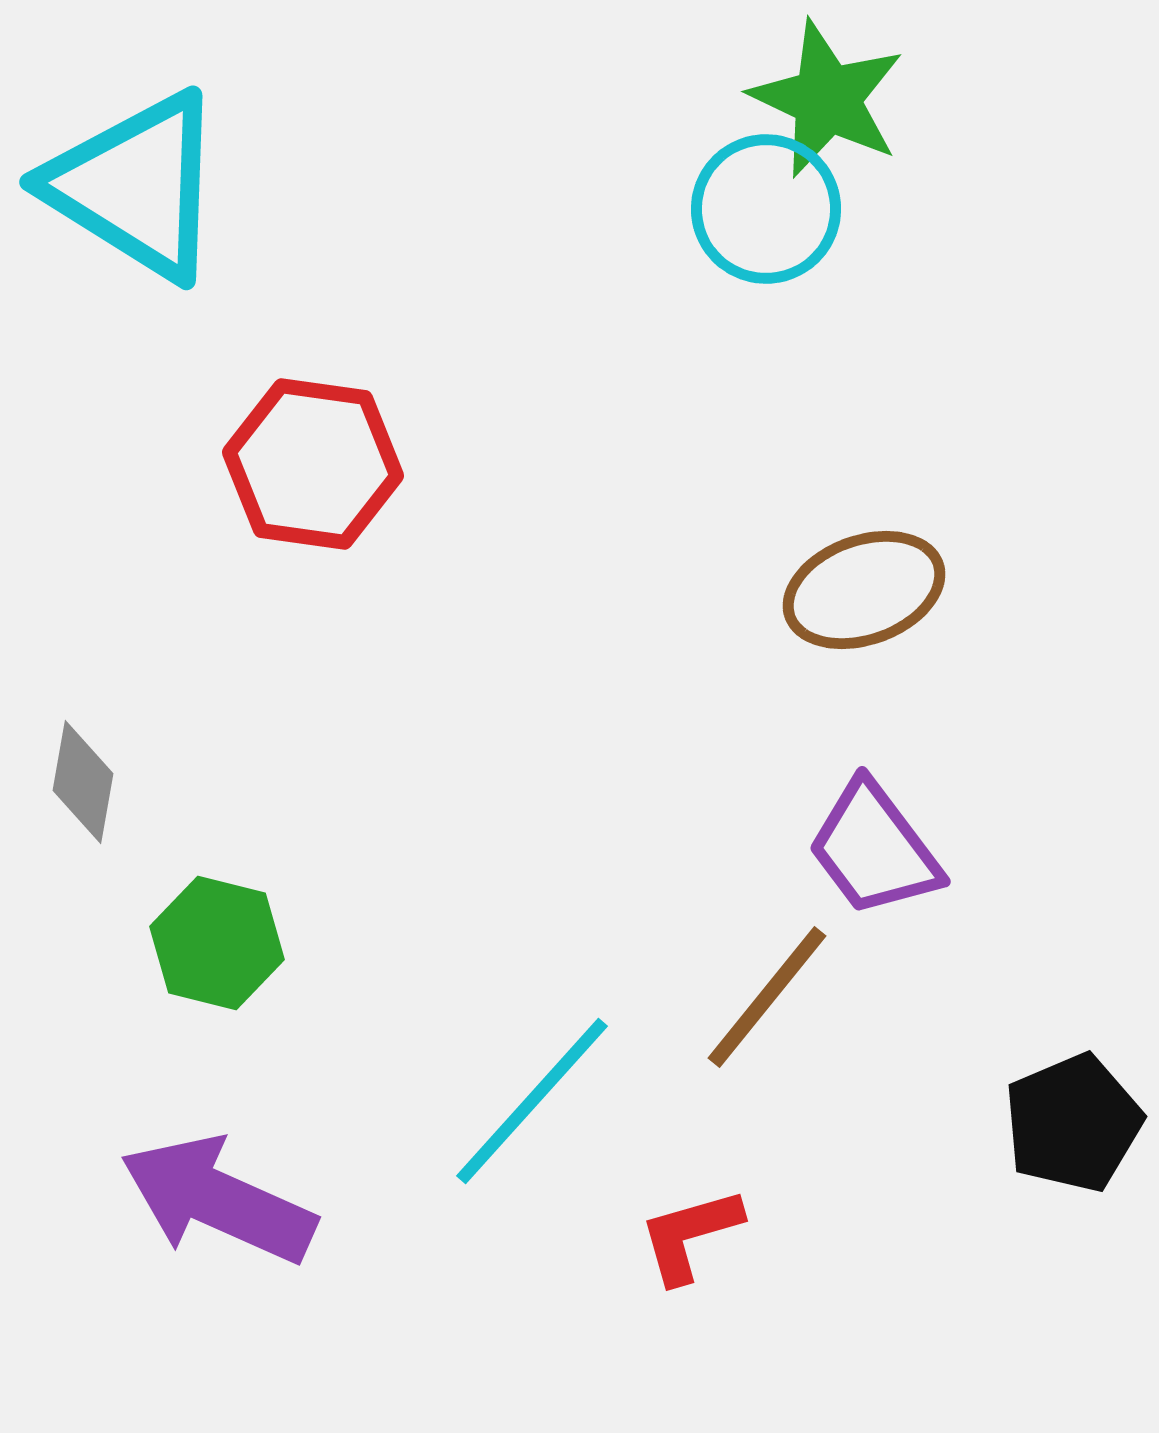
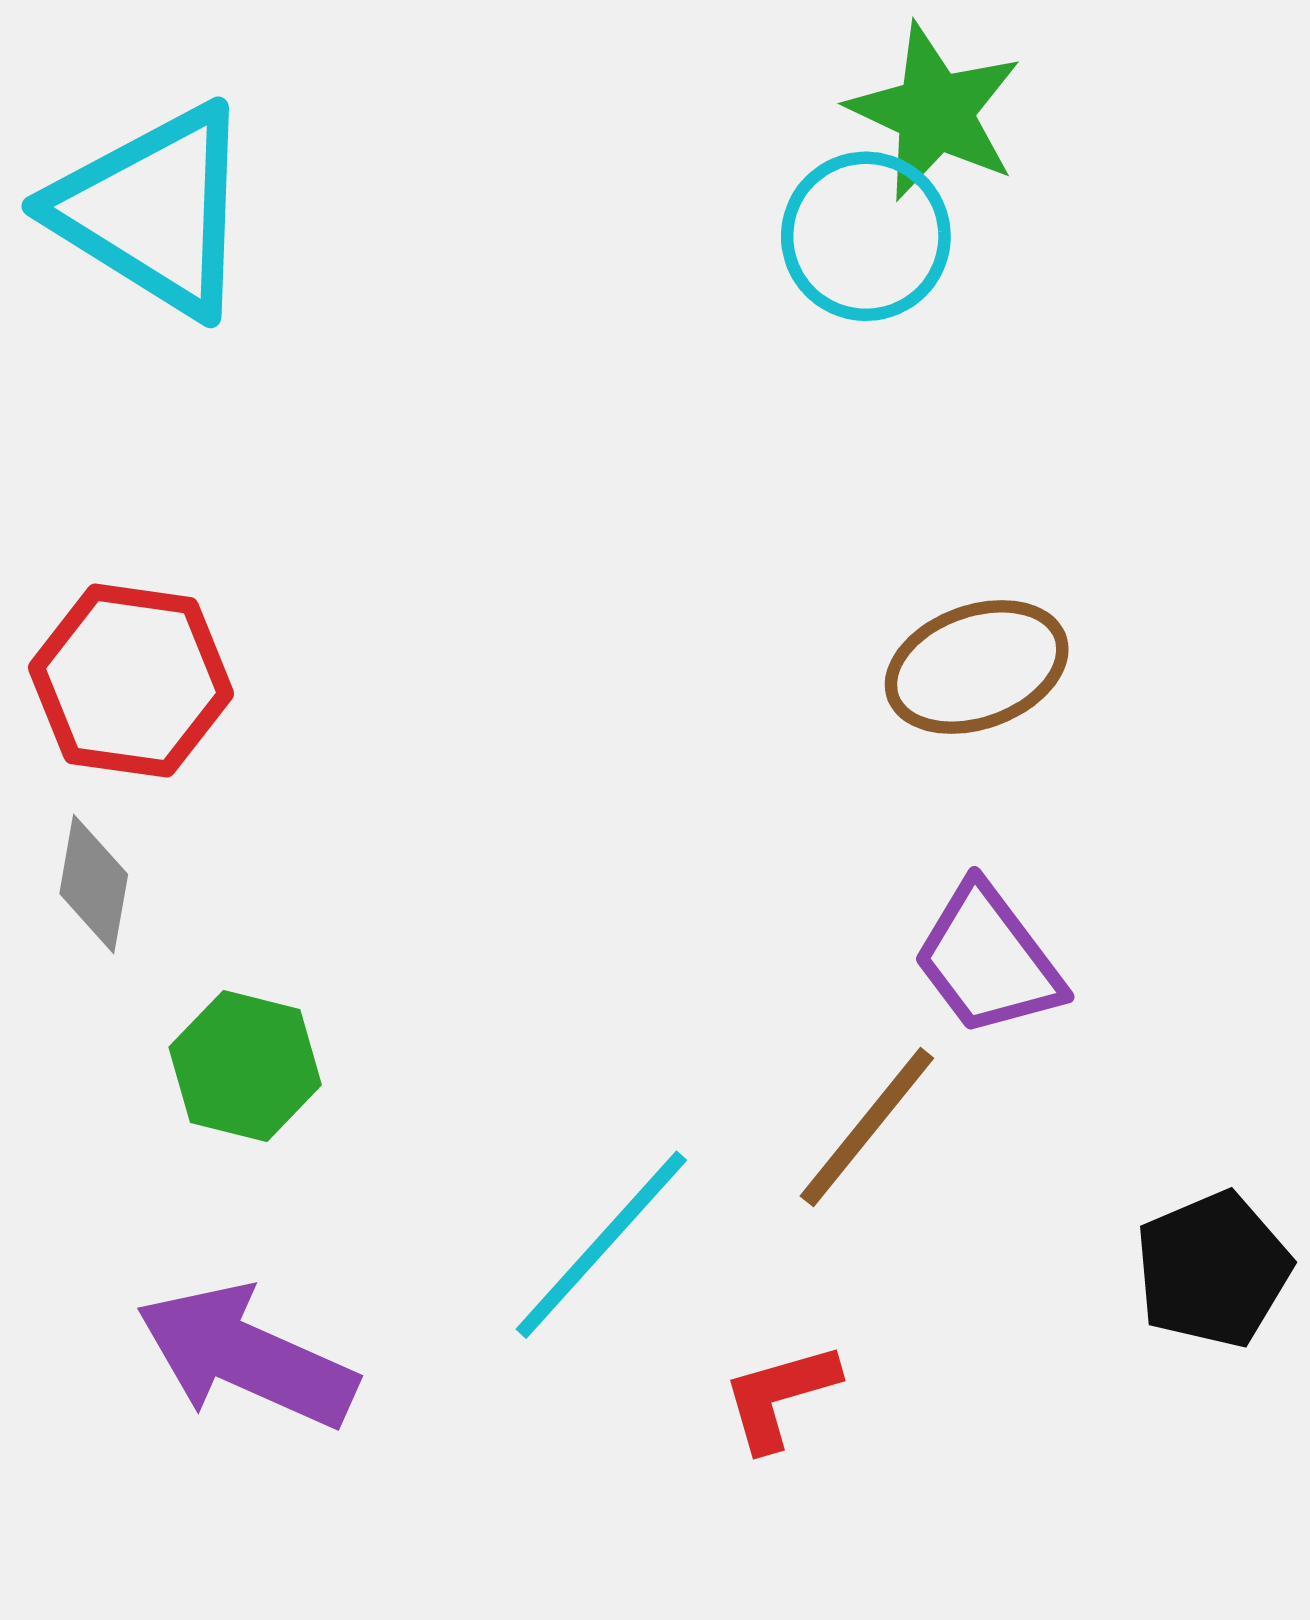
red hexagon: (313, 464) -> (131, 681), moved

